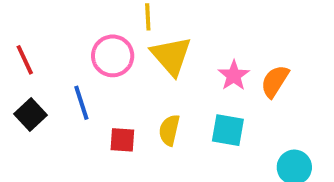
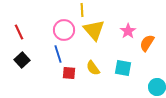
pink star: (234, 75) -> (128, 31), moved
blue line: (81, 103) -> (58, 54), moved
yellow semicircle: (169, 130) -> (93, 68), turned -49

